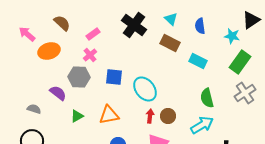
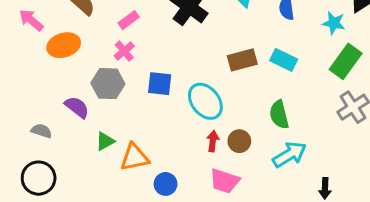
brown rectangle: (170, 43) -> (242, 60), moved, turned -42
green semicircle: (207, 98) -> (279, 115), moved
orange triangle: (109, 115) -> (135, 157), moved

